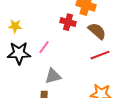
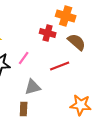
red line: (100, 55) -> (60, 66), moved

